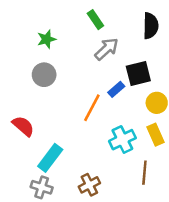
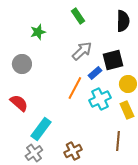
gray arrow: (107, 49) -> (82, 51), moved
gray circle: (44, 75) -> (22, 64), moved
cyan cross: (122, 140) -> (100, 99), moved
gray cross: (42, 187) -> (34, 153), turned 36

